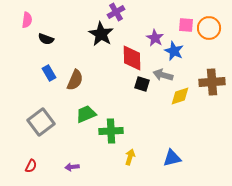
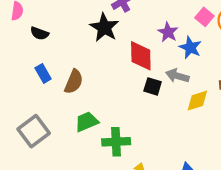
pink square: (186, 25) -> (204, 17), turned 35

